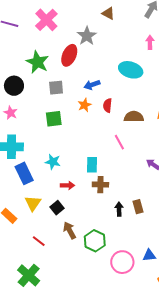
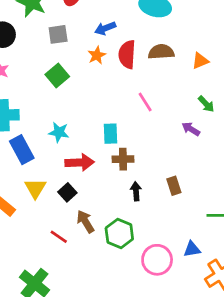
red semicircle: (107, 105) -> (127, 54), size x1.5
brown semicircle: (134, 117) -> (161, 52), moved
green square: (54, 119) -> (57, 76), turned -30
red arrow: (67, 185) -> (80, 162), size x1.5
black arrow: (119, 209) -> (136, 191), moved
red line: (39, 241) -> (59, 237), moved

